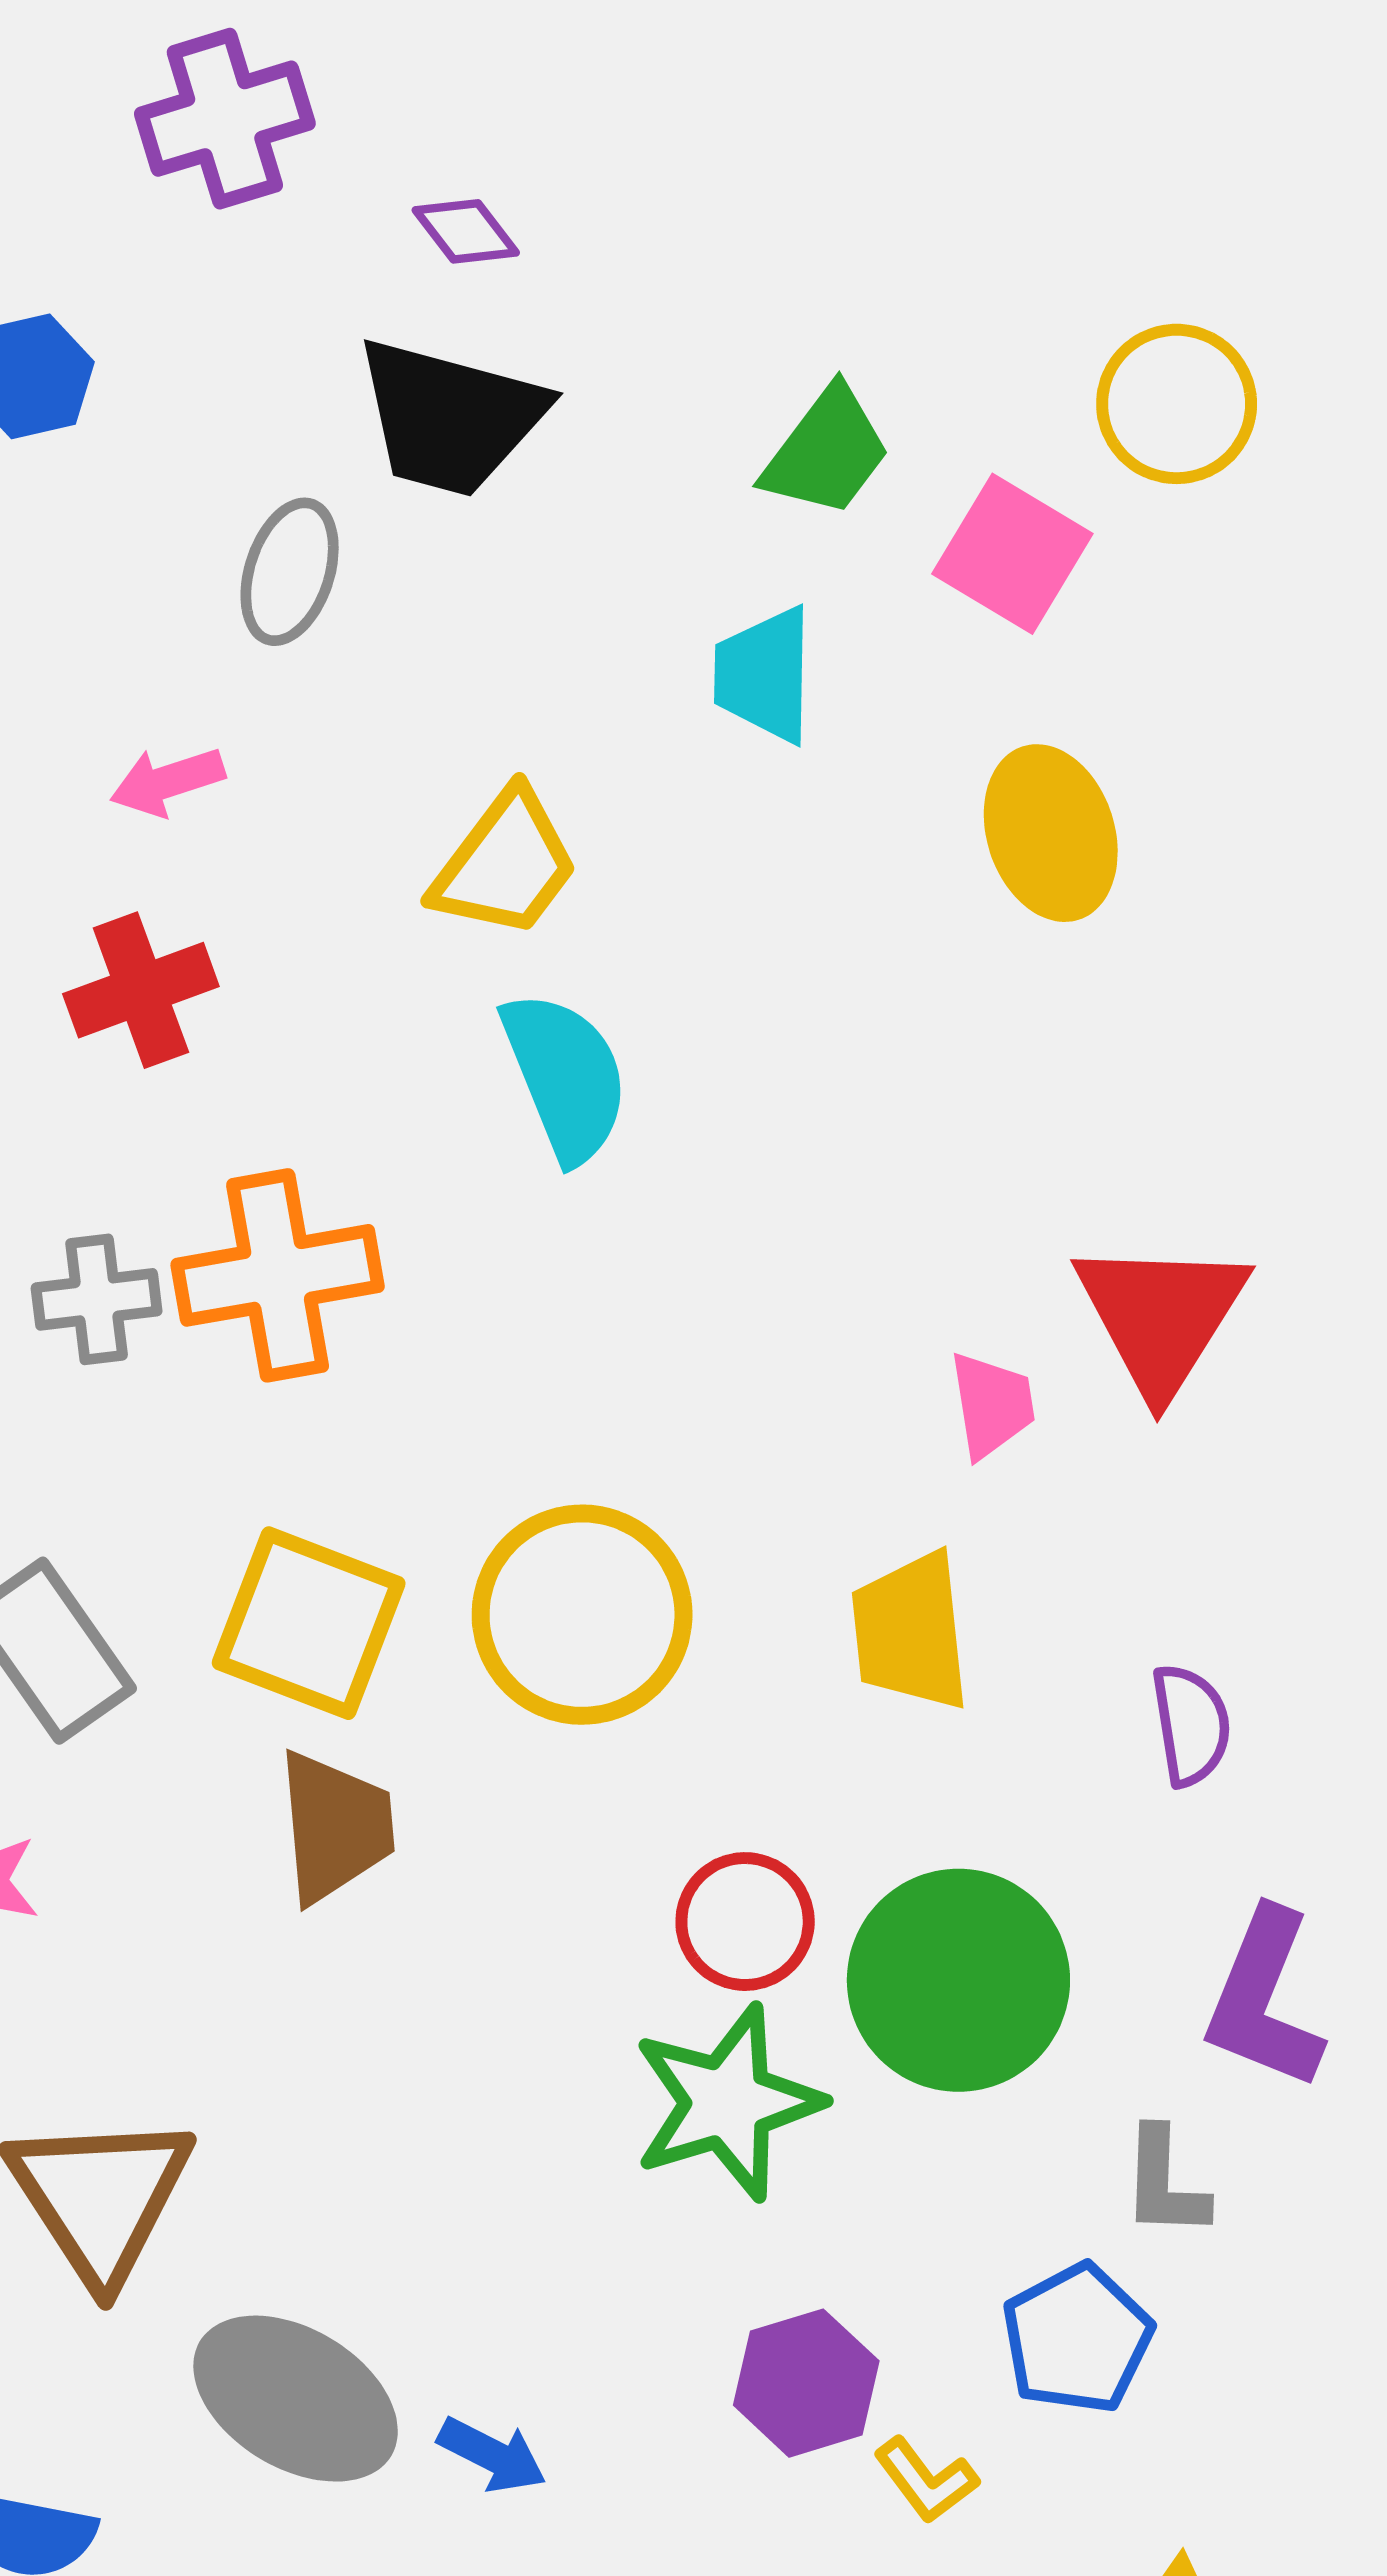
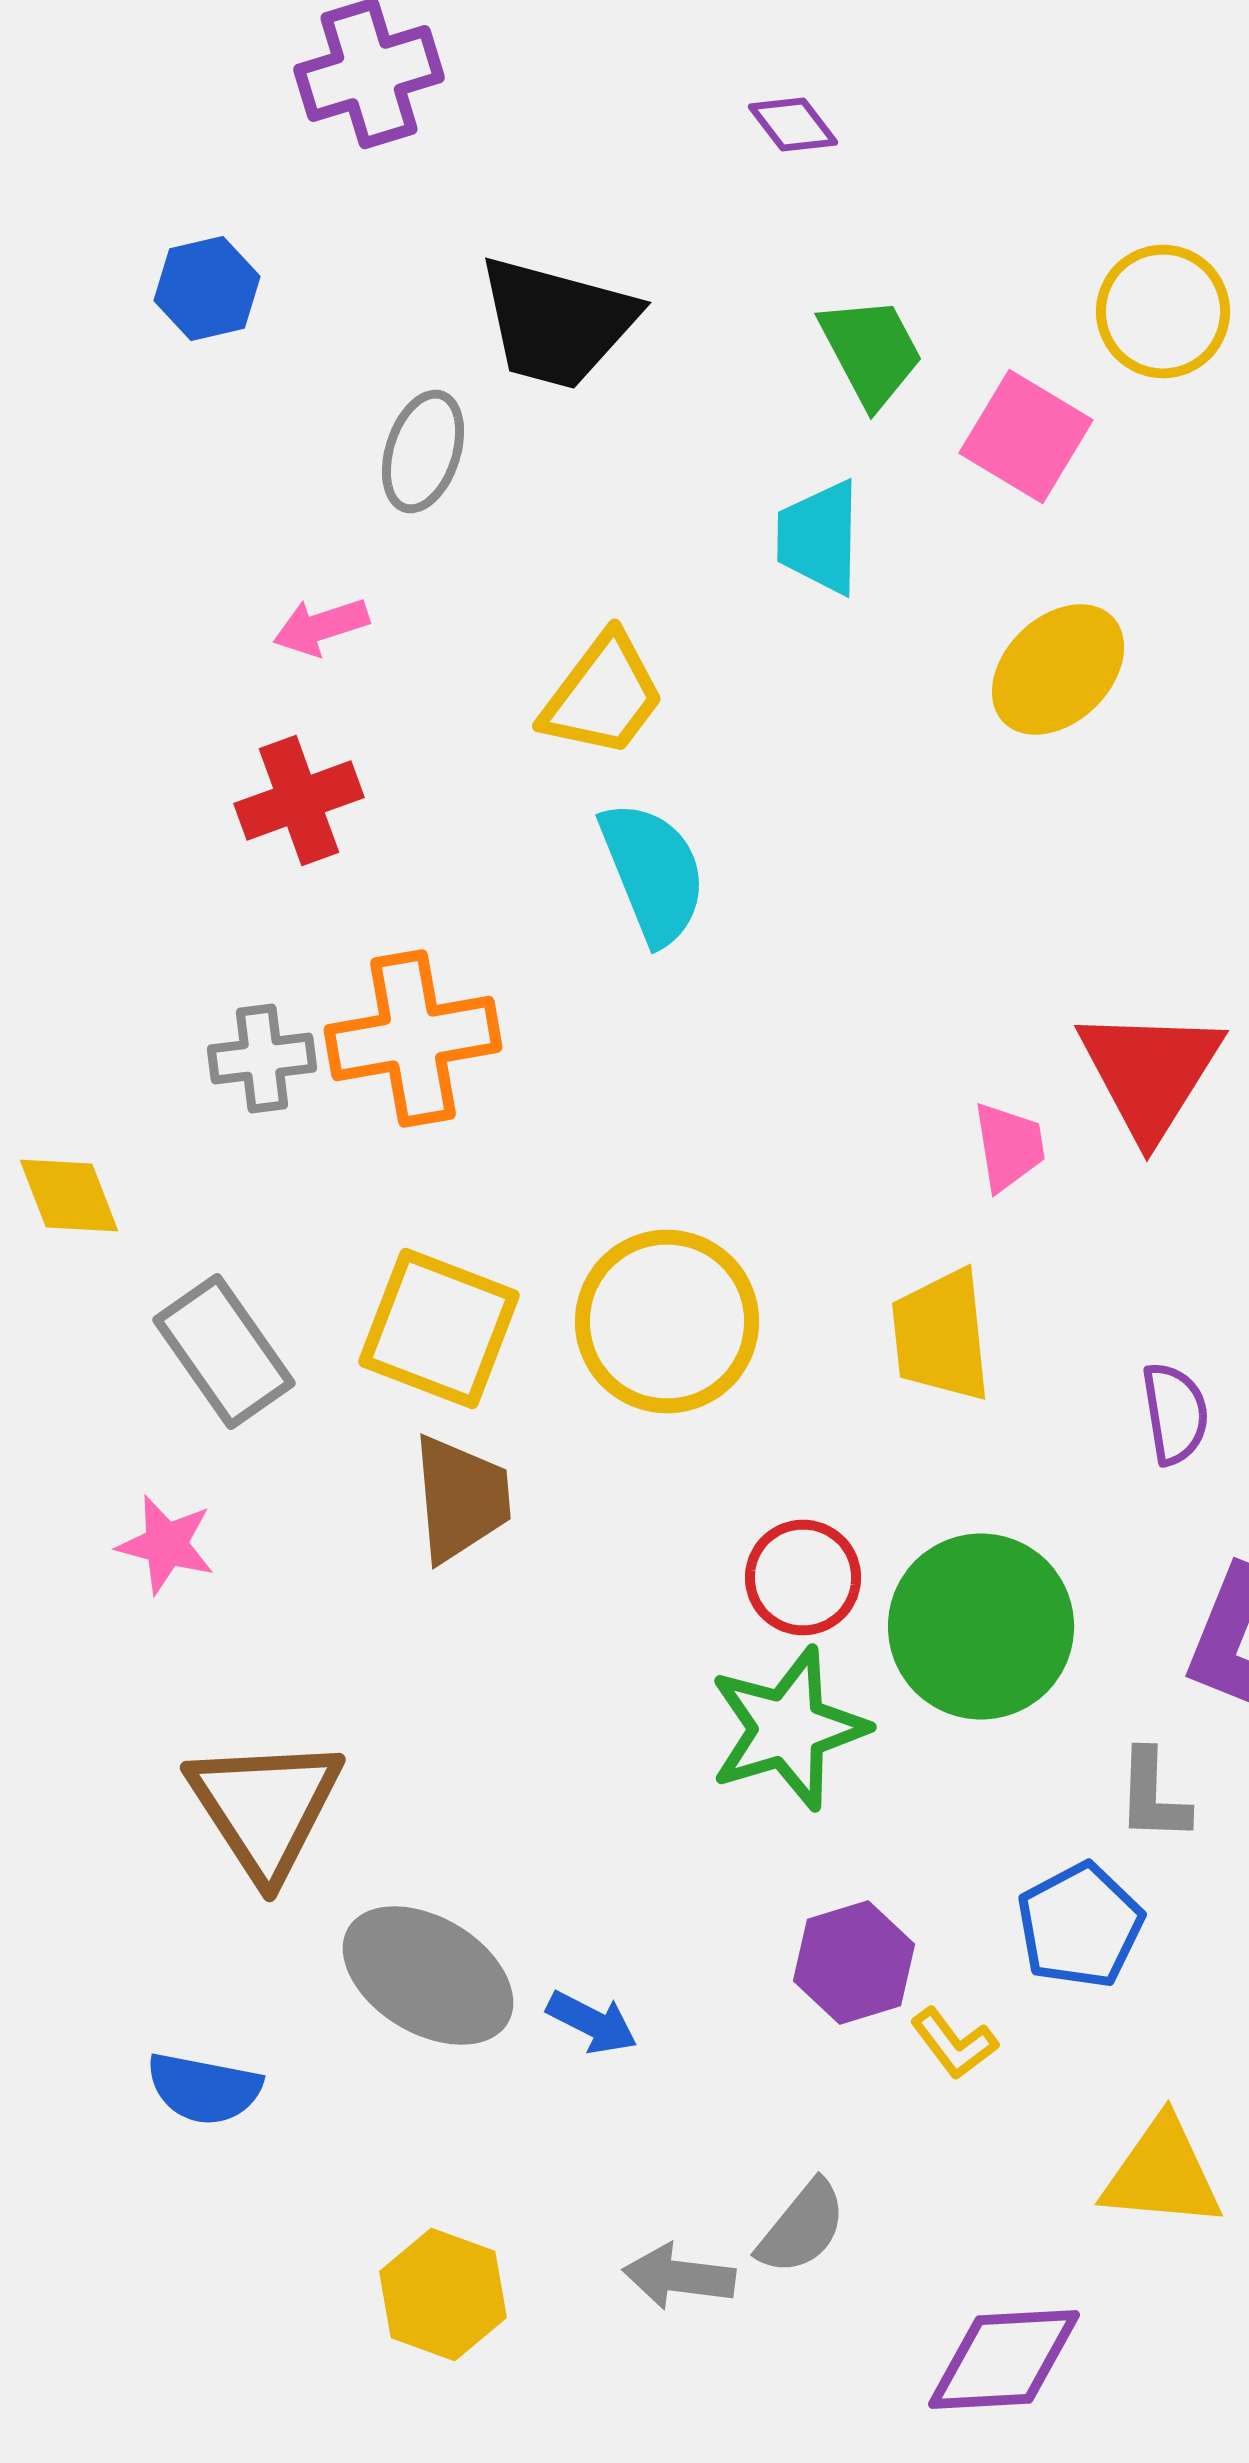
purple diamond: (466, 231) -> (793, 124), moved
green trapezoid: (827, 452) -> (871, 352), turned -65
yellow ellipse: (1051, 833) -> (1058, 670), turned 64

